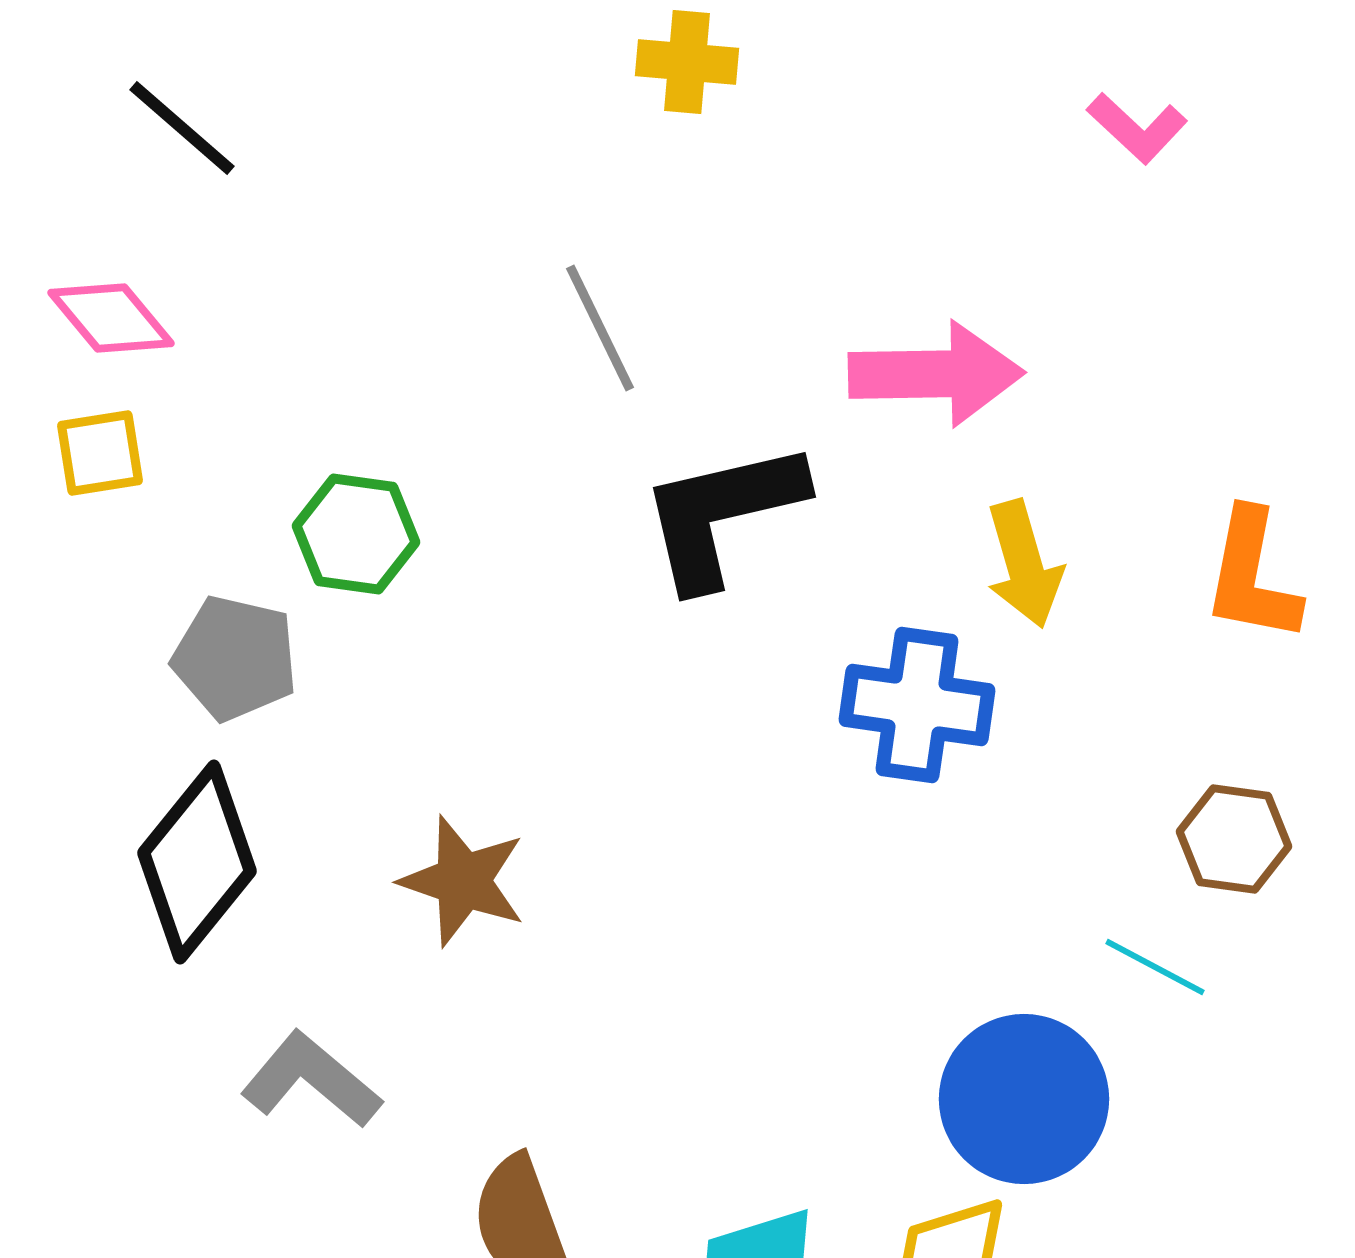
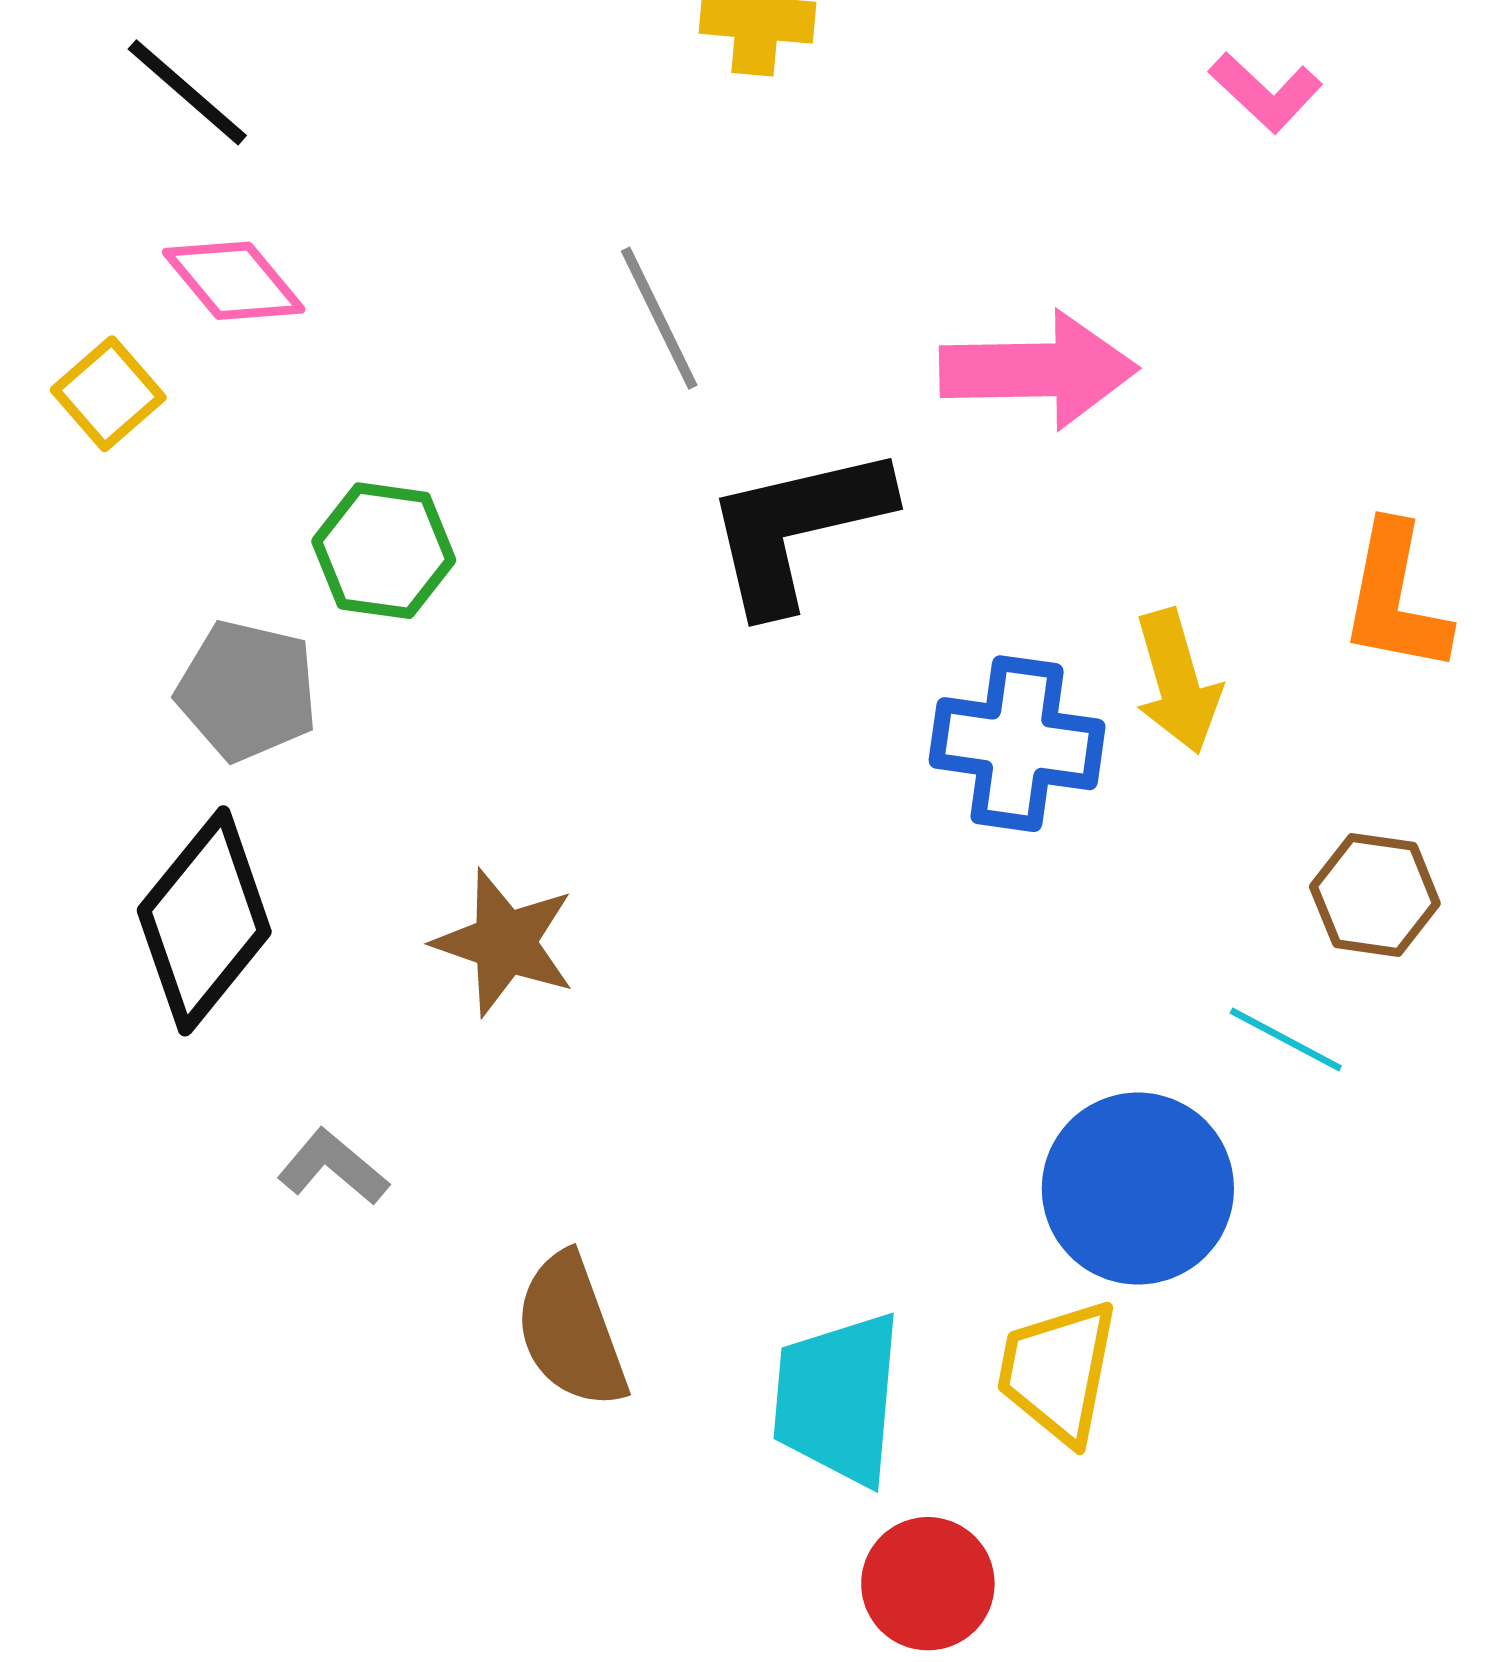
pink diamond: (111, 318) -> (234, 281), moved
yellow square: (100, 453) -> (108, 394), moved, turned -32
yellow arrow: (1024, 564) -> (1177, 682), moved
gray L-shape: (311, 1080) -> (333, 1167), size x0.7

